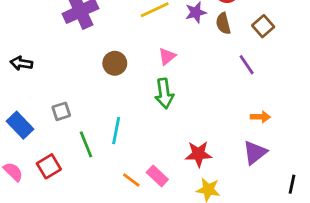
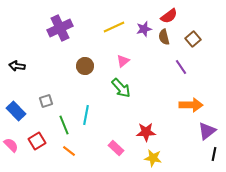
green arrow: (164, 93) -> (121, 88), turned -35
orange arrow: (260, 117) -> (191, 105), size x1.6
purple triangle: (255, 153) -> (207, 131), moved
orange line: (131, 180) -> (69, 151), moved

